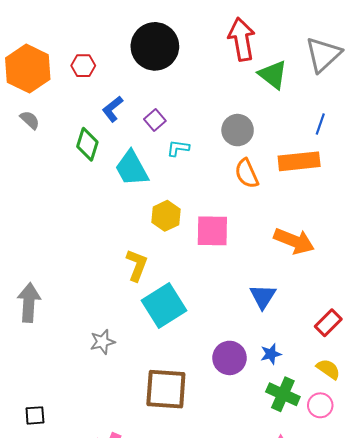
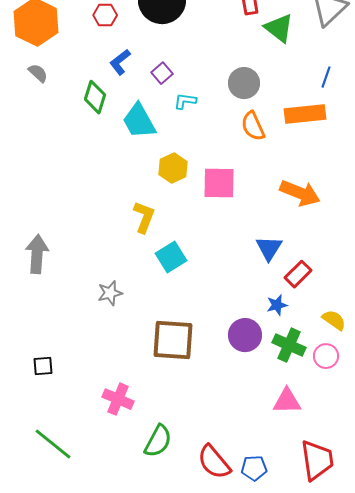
red hexagon: (83, 66) -> (105, 15), moved
cyan square: (164, 306) -> (171, 257), size x0.7
red rectangle: (328, 323) -> (298, 274), moved
purple circle: (229, 358) -> (245, 335), moved

